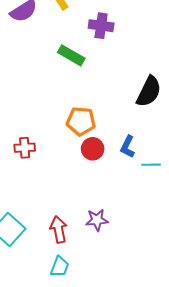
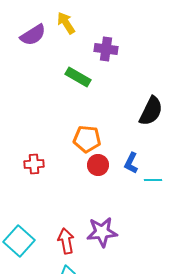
purple star: (97, 220) -> (102, 232), size x1.4

